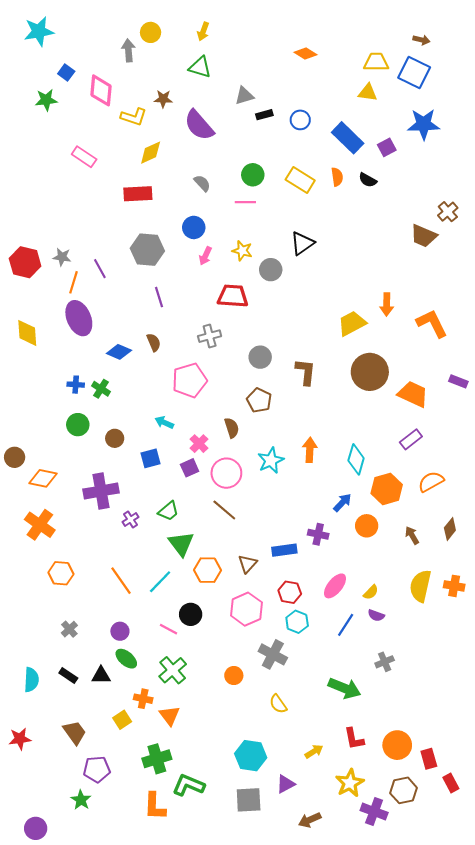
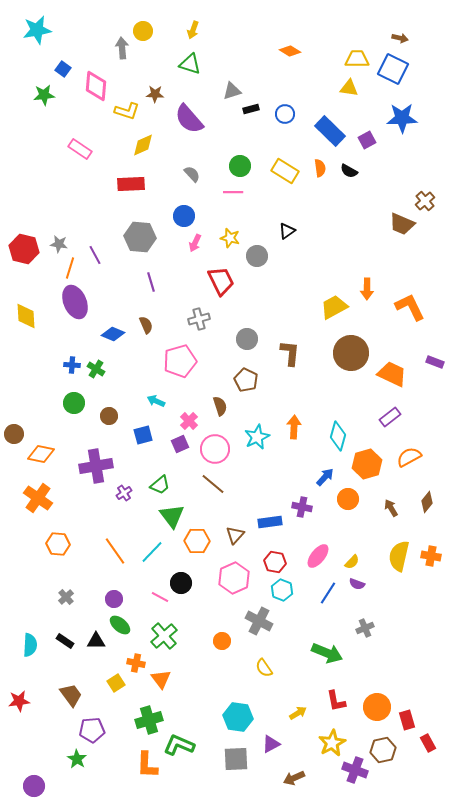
black triangle: (302, 243) -> (287, 231), size x0.7
red trapezoid: (233, 296) -> (221, 281), turned 60

